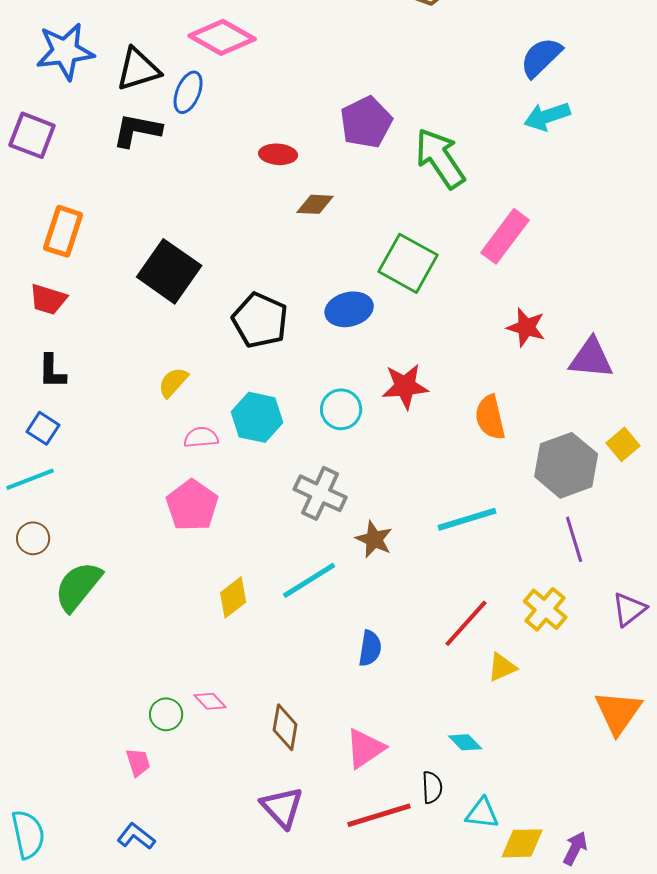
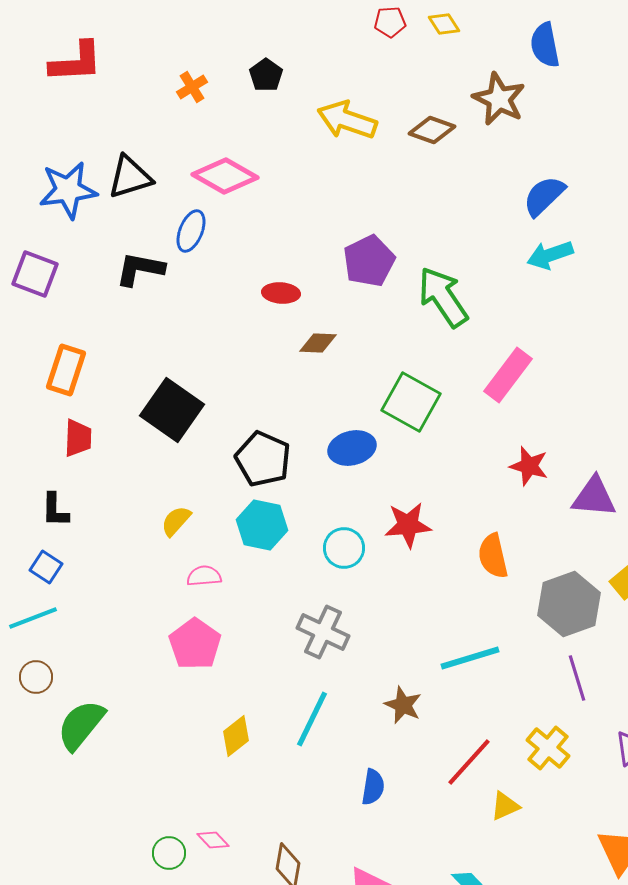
black triangle: (138, 69) -> (130, 177), moved
red trapezoid: (48, 299) -> (78, 438), moved, turned -105
cyan hexagon: (257, 417) -> (262, 525), moved
brown star: (374, 539) -> (403, 705), moved
cyan line: (309, 580) -> (312, 719), turned -32

